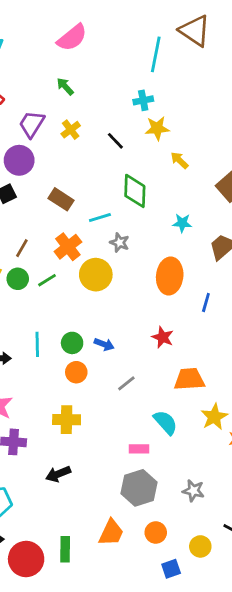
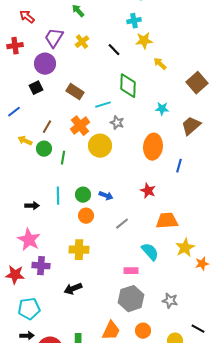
green line: (47, 280) -> (63, 158), moved, turned -48

